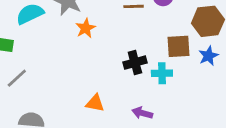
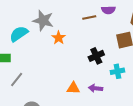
cyan cross: (162, 73) -> (117, 71), moved
purple arrow: (142, 113) -> (96, 88), moved

